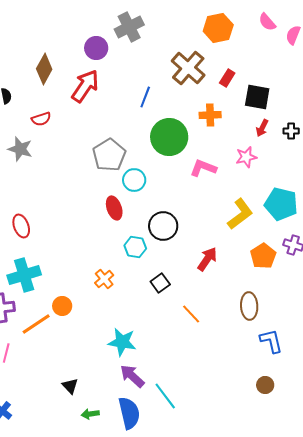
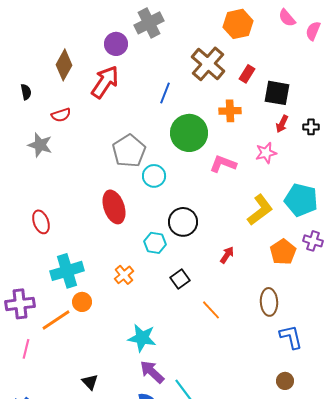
red ellipse: (114, 208) -> (114, 207), moved, size x1.4
red arrow: (207, 259) -> (227, 255), size x0.7
cyan cross: (24, 275) -> (67, 271), moved

